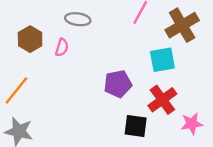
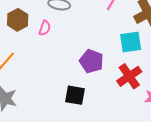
purple pentagon: (118, 84) -> (91, 61), turned 30
black square: (136, 126) -> (75, 95), moved

